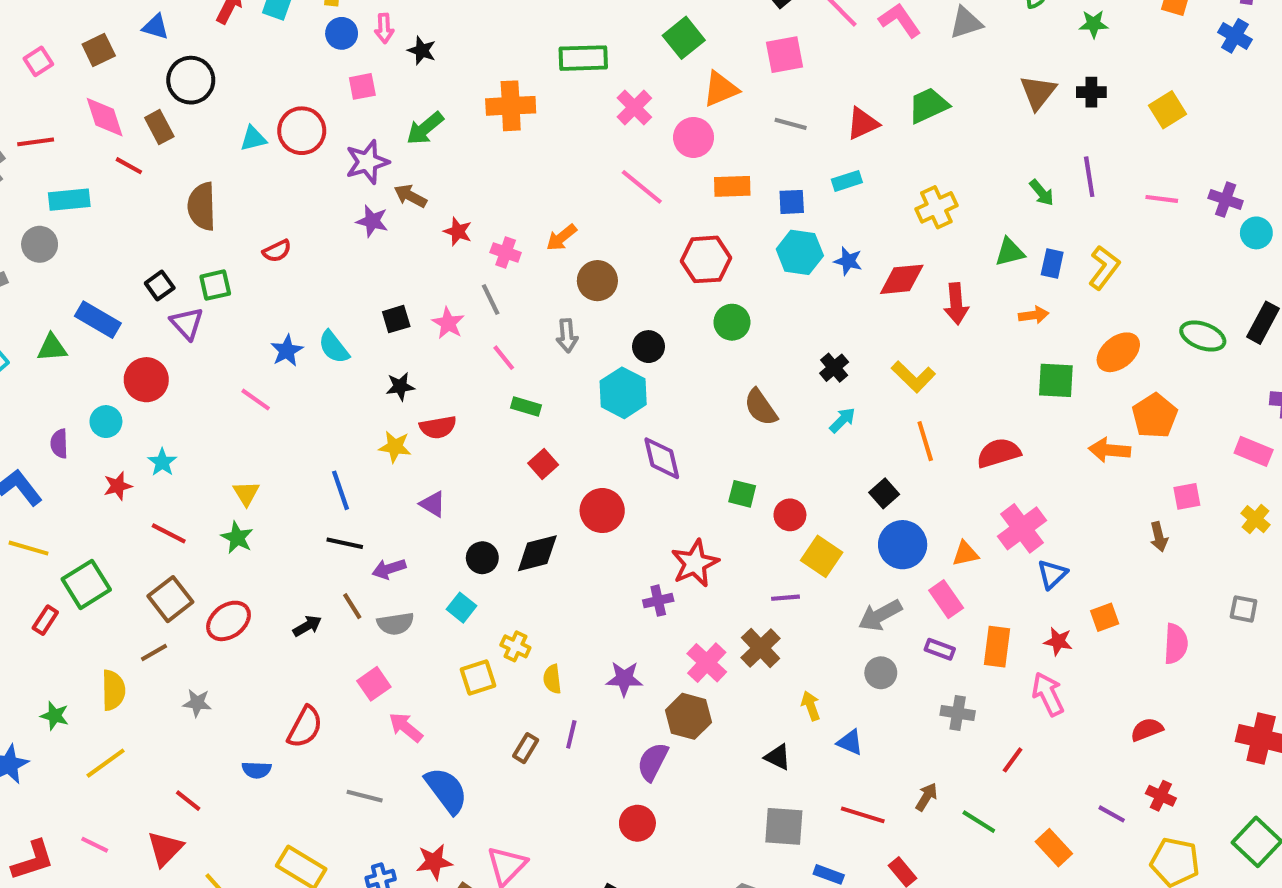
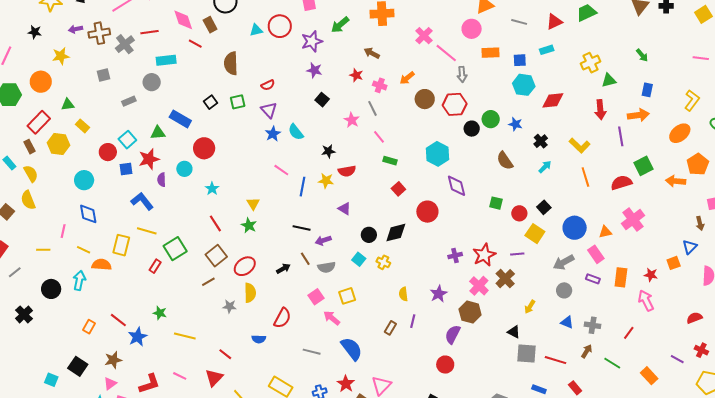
pink cross: (634, 107) -> (424, 36), moved
purple line: (1089, 177) -> (621, 136), moved
brown arrow: (410, 196) -> (372, 53), moved
green triangle: (1010, 252) -> (609, 80), moved
red hexagon: (706, 259) -> (455, 104), moved
blue star: (848, 261) -> (515, 124), moved
yellow L-shape: (1104, 268) -> (692, 100), moved
red diamond: (902, 279) -> (553, 100), moved
orange arrow: (1034, 315) -> (638, 115), size x1.5
black square: (396, 319) -> (322, 100), moved, turned -32
purple triangle: (187, 323) -> (269, 110), moved
gray arrow: (567, 336) -> (462, 74), moved
black circle: (648, 347) -> (472, 129), moved
green square: (1056, 380) -> (644, 166), moved, turned -30
pink line: (256, 400) -> (281, 170), moved
red star: (118, 486) -> (149, 159), moved, size x1.5
blue line: (341, 490) -> (302, 187), moved, turned 30
black square: (884, 493) -> (544, 207), moved
red line: (169, 533) -> (215, 223), turned 30
red star: (695, 563) -> (484, 255), moved
blue triangle: (1052, 574) -> (690, 247), moved
yellow cross: (515, 646) -> (383, 262), moved
yellow square: (478, 678) -> (347, 296), moved
purple star: (624, 679) -> (439, 294), turned -30
yellow semicircle: (113, 690) -> (250, 293), moved
yellow arrow: (811, 706) -> (530, 307), turned -128
gray cross: (958, 713) -> (593, 325), moved
blue triangle: (850, 742) -> (567, 322), moved
yellow line: (106, 763) -> (185, 336), turned 50
gray square: (784, 826) -> (527, 354), moved
red star: (434, 862) -> (346, 384), turned -30

